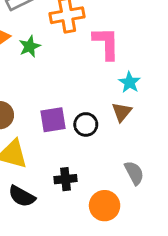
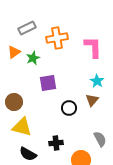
pink L-shape: (106, 43) -> (93, 47), moved
purple square: (53, 120) -> (48, 83), moved

